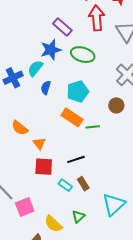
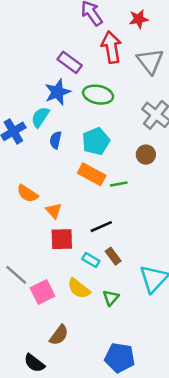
yellow semicircle: (53, 224) -> (79, 288), moved

